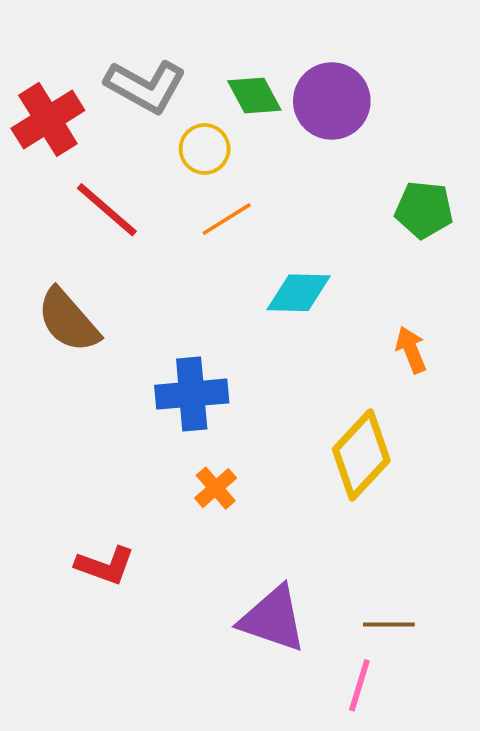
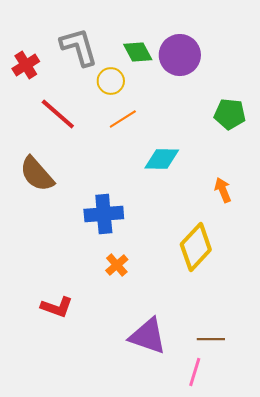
gray L-shape: (146, 86) -> (79, 47), turned -135
red cross: (48, 119) -> (26, 65), size x0.7

